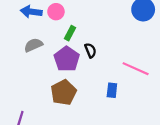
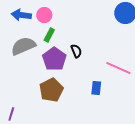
green rectangle: (70, 33) -> (49, 35), moved
gray semicircle: (33, 45) -> (23, 46), size x1.4

